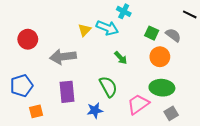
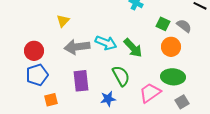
cyan arrow: (107, 28) -> (106, 43), moved
yellow triangle: (85, 30) -> (63, 21), moved
red circle: (28, 39) -> (34, 51), moved
green arrow: (121, 58) -> (133, 48), size x1.5

